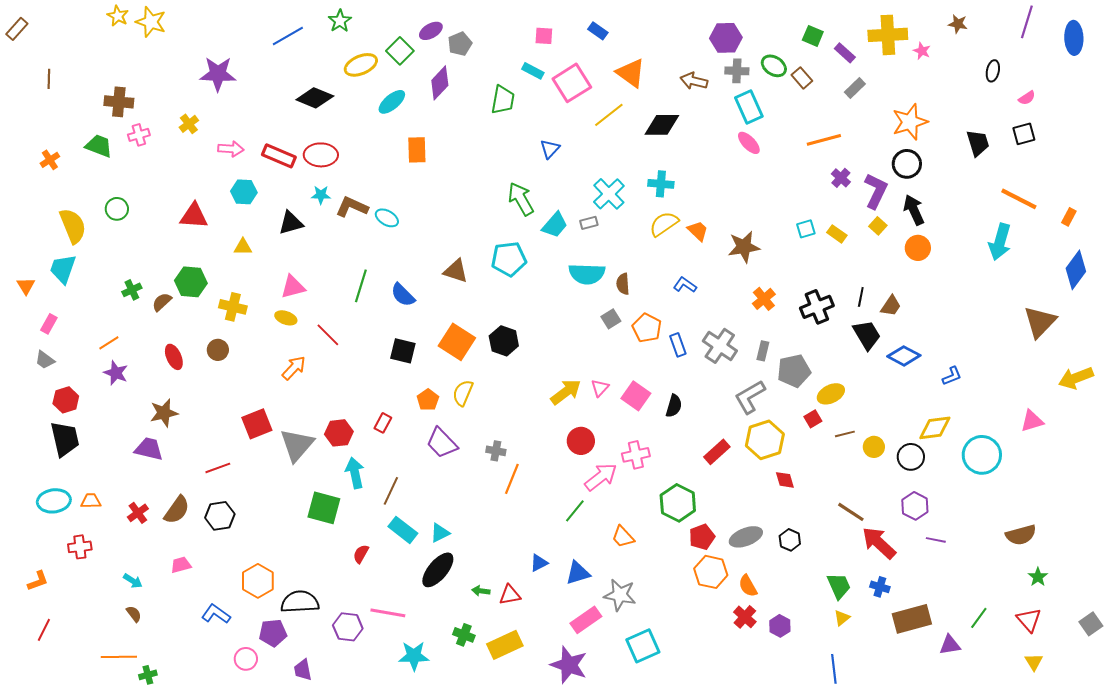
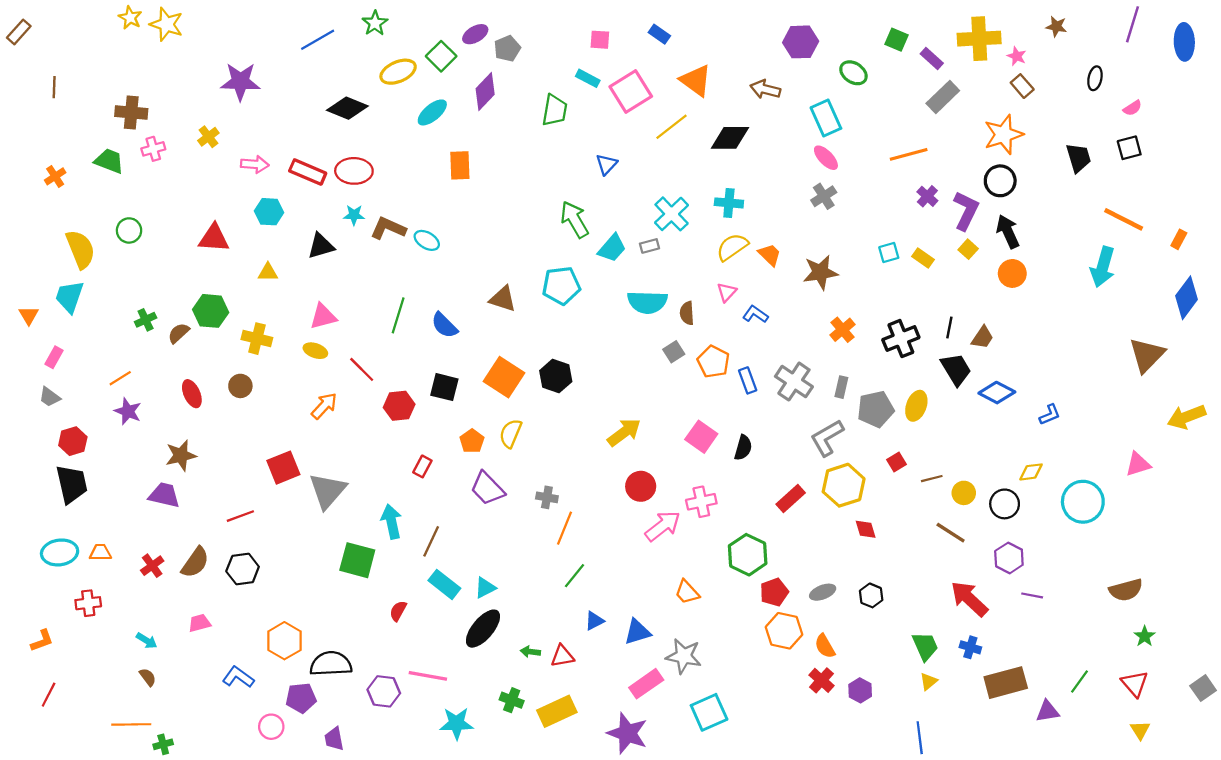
gray cross: (737, 71) -> (824, 196), moved, turned -35
brown rectangle: (802, 78) -> (1022, 86), moved
gray rectangle: (855, 88) -> (943, 97), size x1.4
pink triangle: (600, 388) -> (727, 292), moved
yellow ellipse: (831, 394) -> (916, 406), moved, turned -44
yellow diamond: (935, 428) -> (1031, 472), size x0.7
red hexagon: (339, 433) -> (399, 406), moved
green line: (575, 511) -> (575, 576), moved
brown line: (851, 512) -> (951, 533), moved
gray ellipse: (746, 537) -> (823, 592), size x0.7

